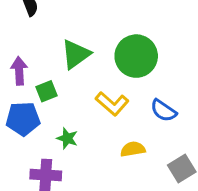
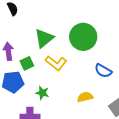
yellow L-shape: (112, 104) -> (56, 63), moved

